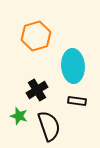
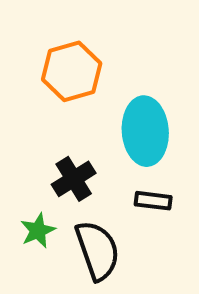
green star: (19, 116) -> (38, 231), turned 30

